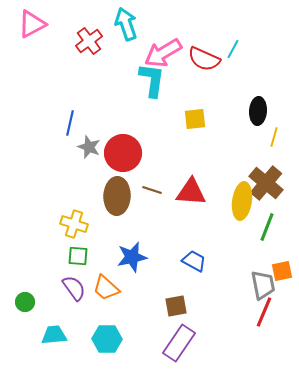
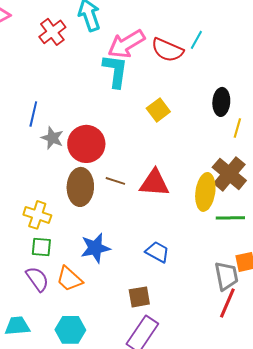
yellow square: (195, 119) -> (158, 110), turned -30
green line: (267, 227) -> (230, 218), turned 68

